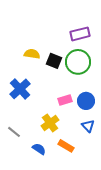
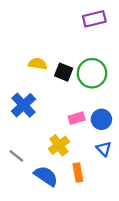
purple rectangle: (80, 34) -> (94, 19), moved
orange rectangle: (66, 146) -> (78, 172), turned 49
blue semicircle: (39, 149) -> (46, 176), size x1.5

